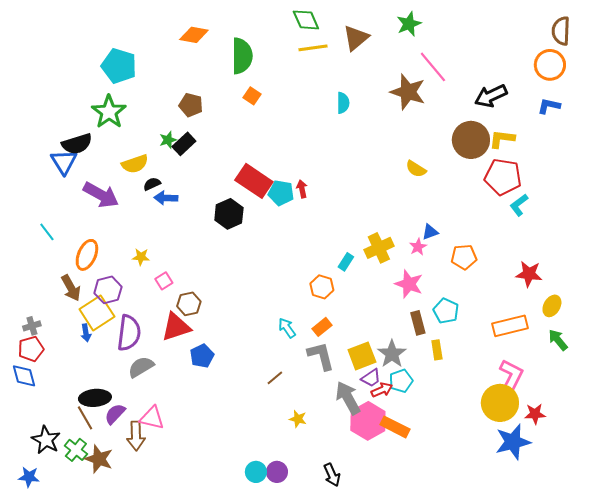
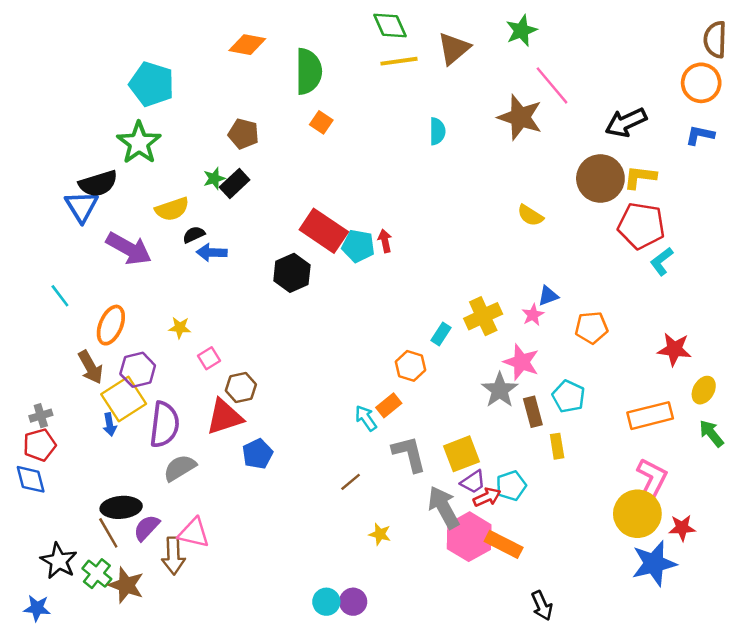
orange rectangle: (322, 327) -> (389, 405), moved
gray star: (392, 354) -> (500, 390), moved
black arrow: (332, 475) -> (542, 606), moved

